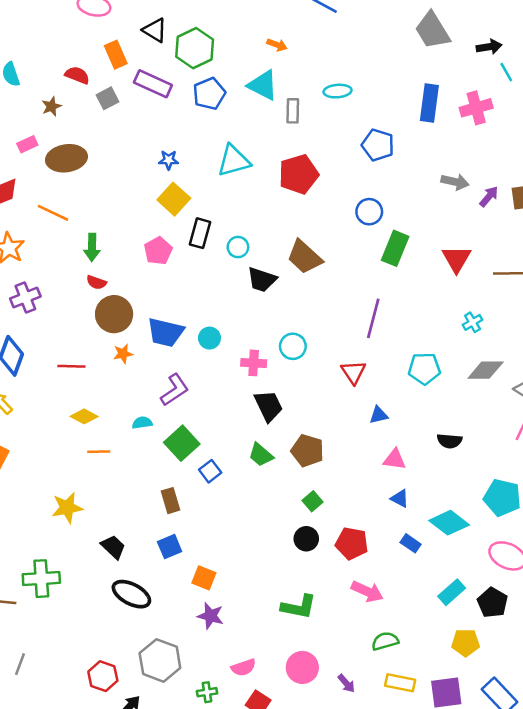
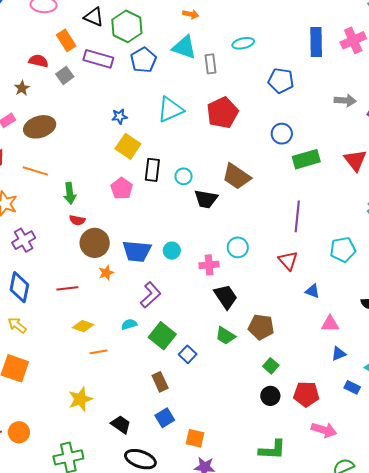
green rectangle: (395, 248) -> (306, 159), turned 60
blue triangle: (379, 415) -> (313, 291), turned 42
blue triangle: (400, 498) -> (339, 354), turned -42

